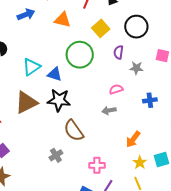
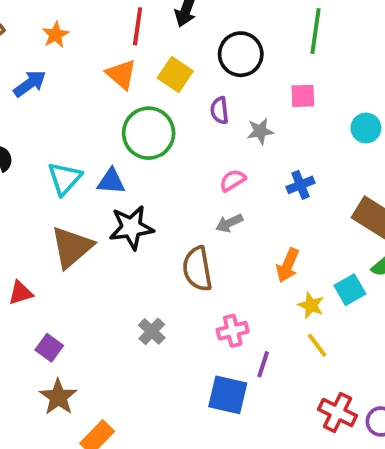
orange triangle: (63, 20) -> (121, 74), moved, turned 42
brown semicircle: (74, 131) -> (197, 269), moved, turned 40

